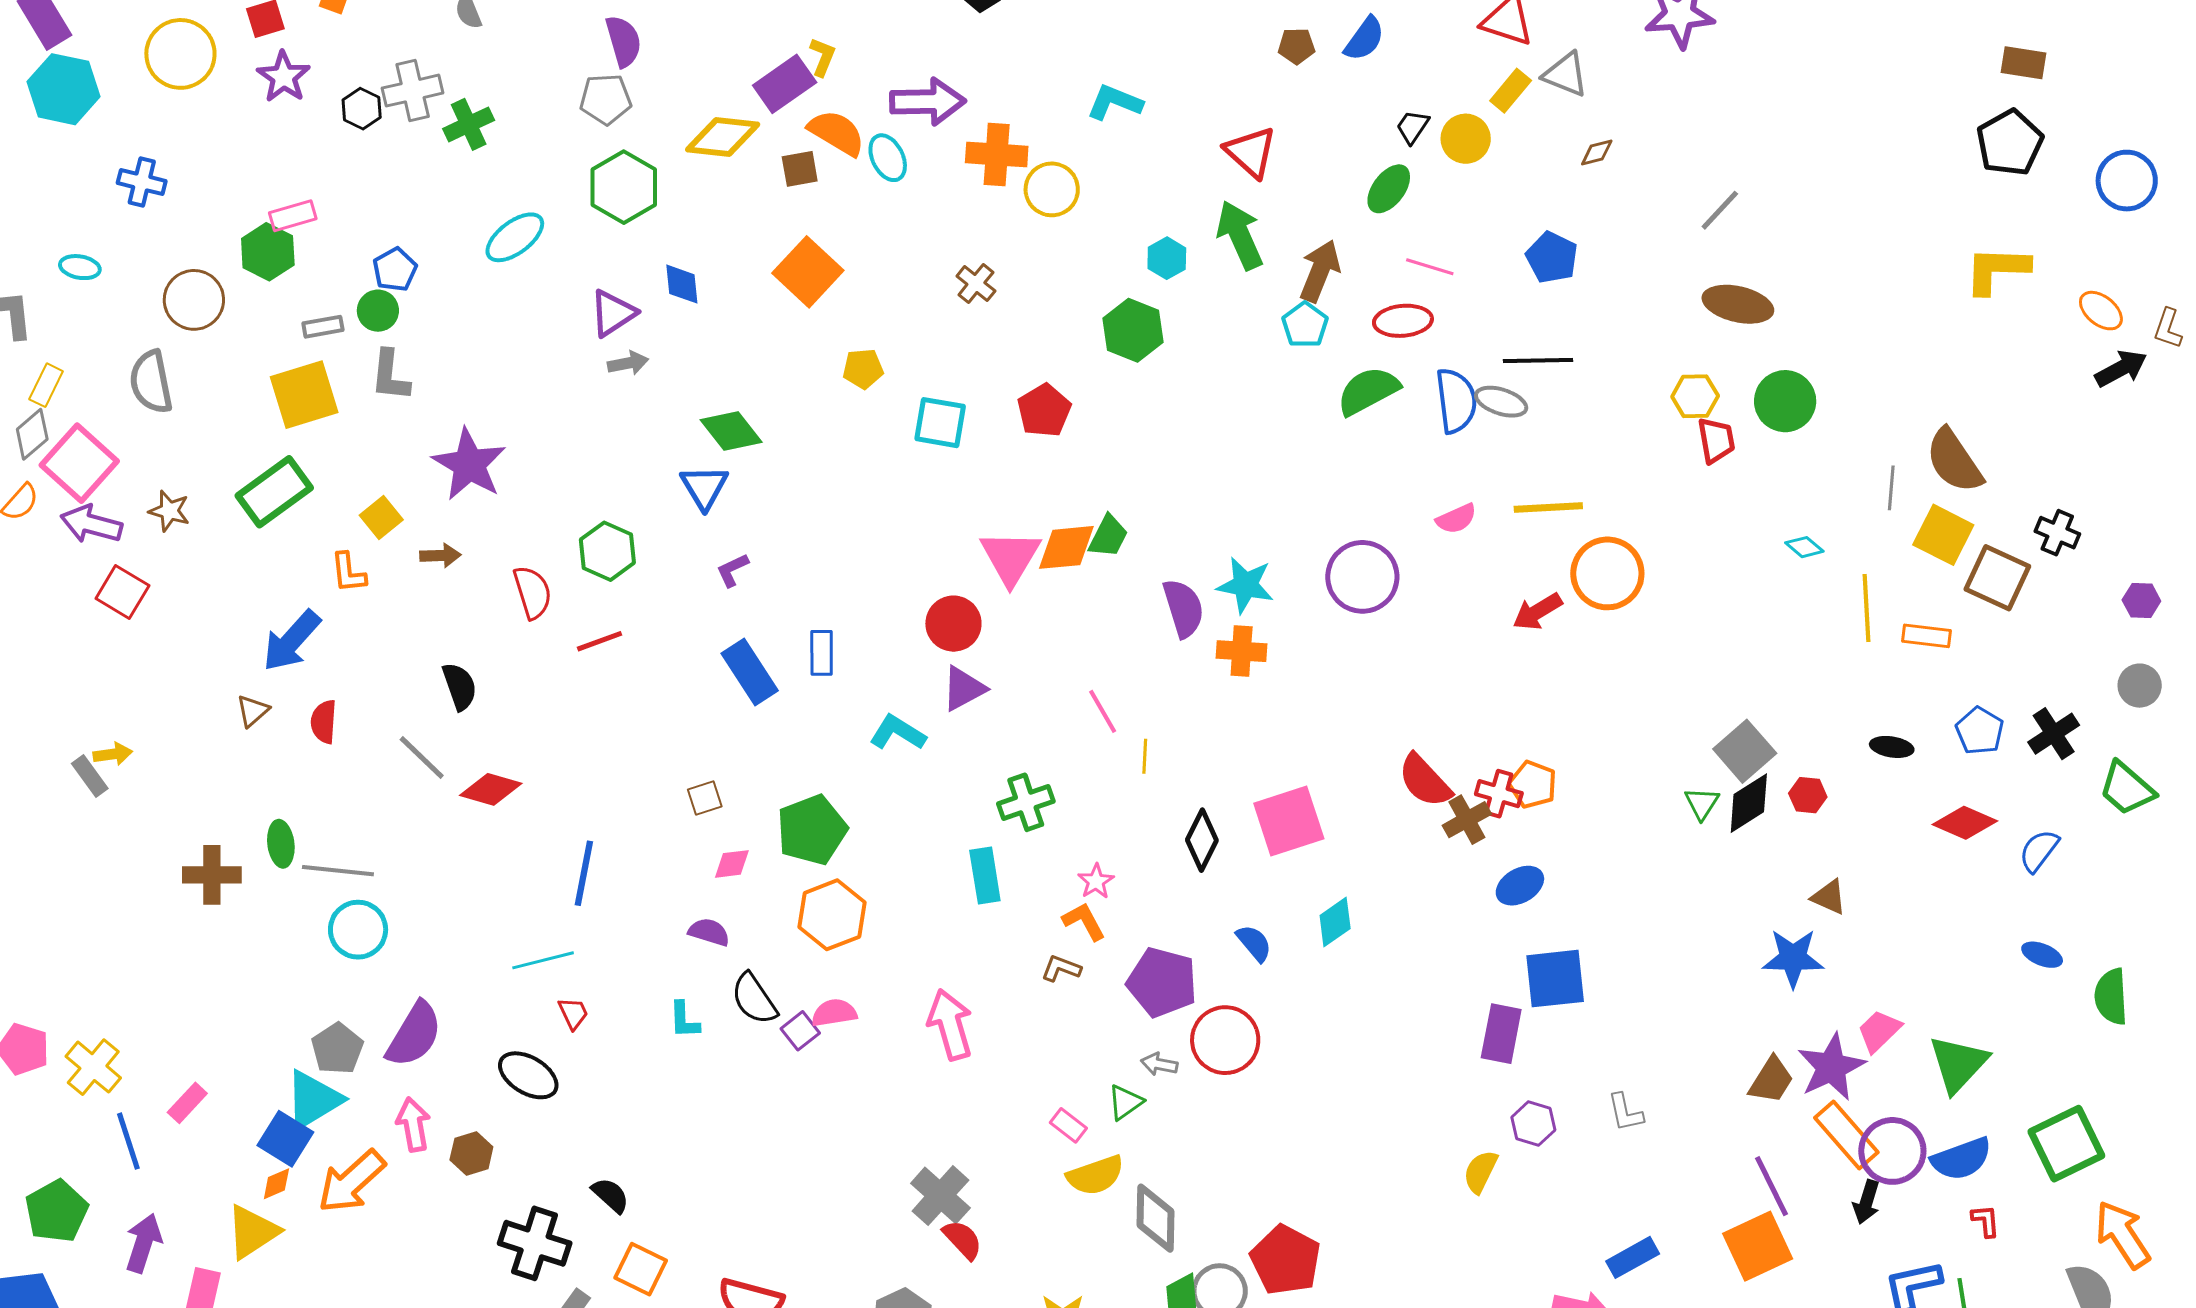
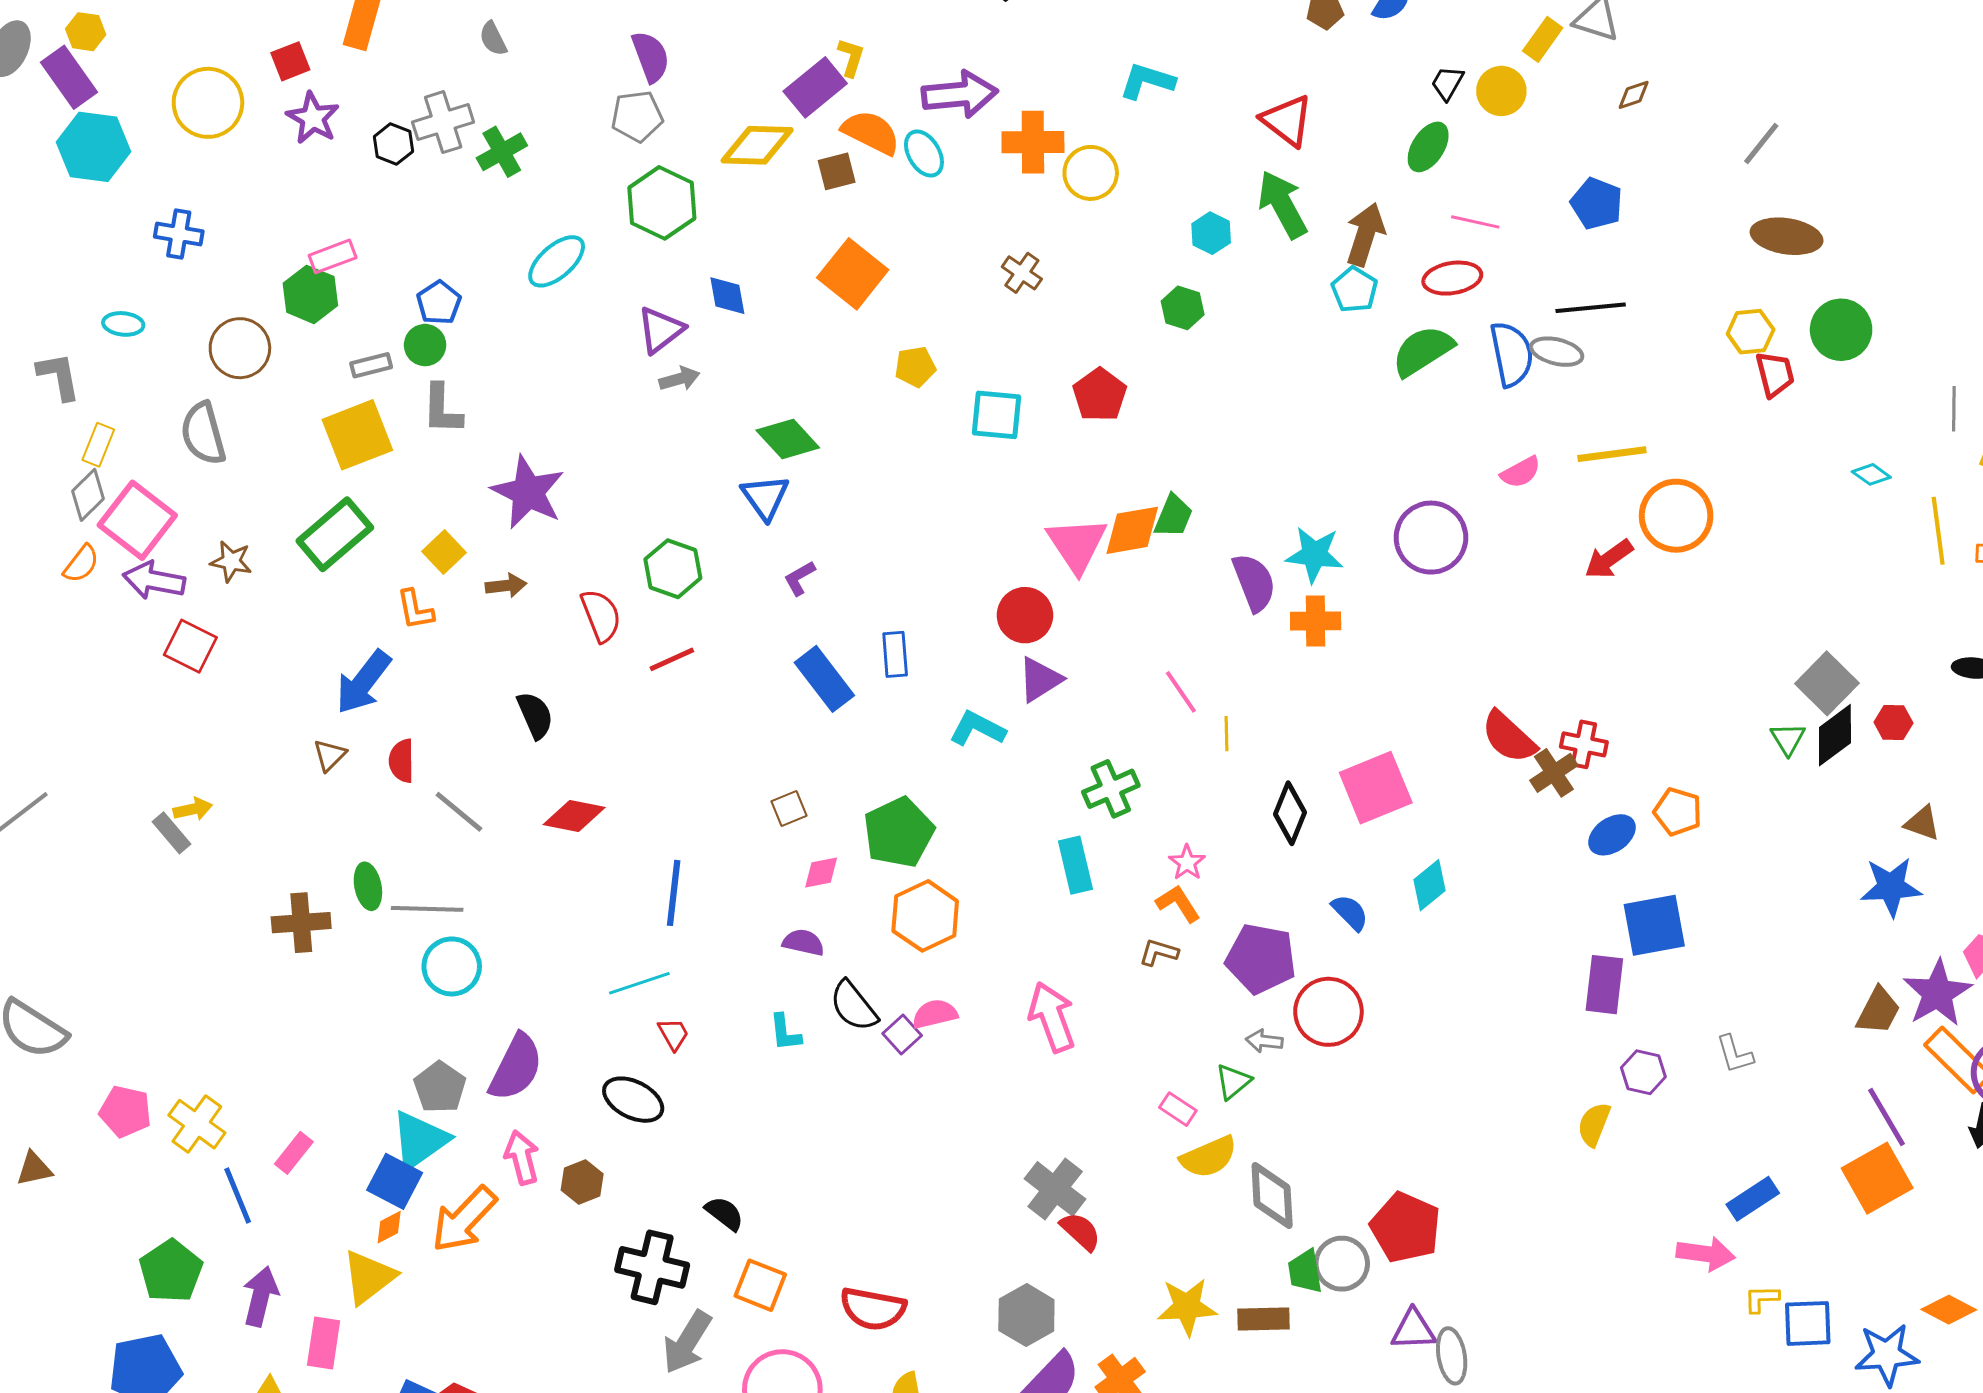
green hexagon: (1133, 330) -> (1183, 308), size x0.7
gray line: (422, 758) -> (459, 812), moved
orange pentagon: (1533, 785) -> (1678, 812), moved

